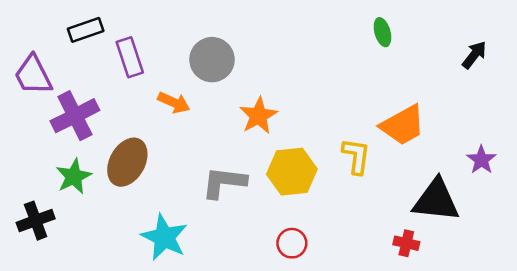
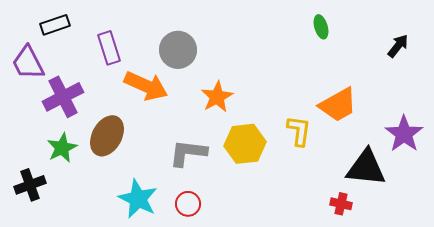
black rectangle: (86, 30) -> (55, 25), moved
orange arrow: (174, 103) -> (146, 86), size x1.6
purple star: (481, 160) -> (404, 134), size x1.5
red circle: (292, 243) -> (188, 204), moved

